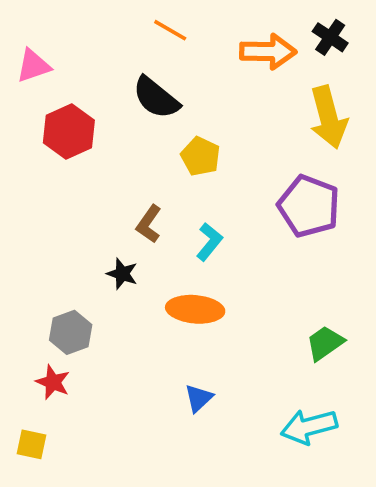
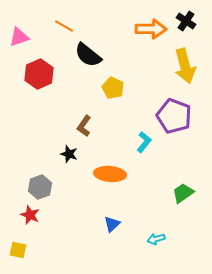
orange line: (170, 30) -> (64, 26), moved
cyan L-shape: (209, 242) -> (144, 142), moved
cyan arrow: (309, 427) -> (156, 239), moved, size x0.6

